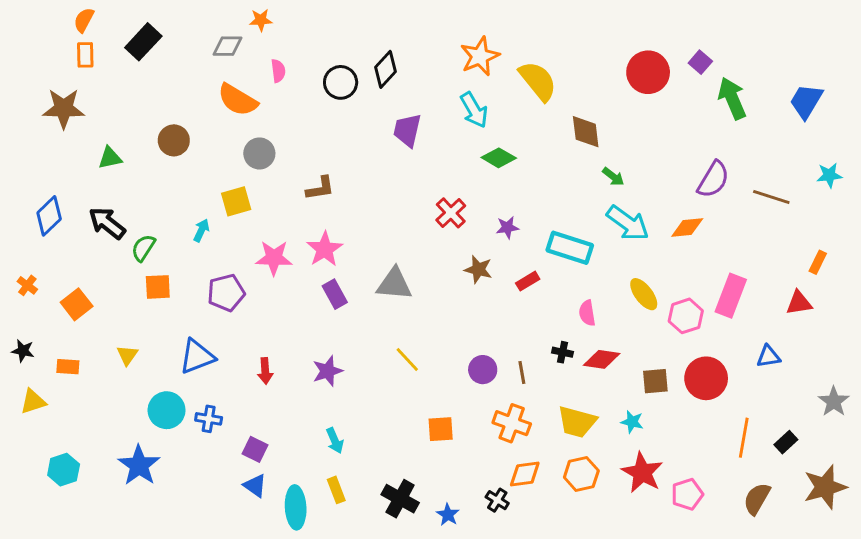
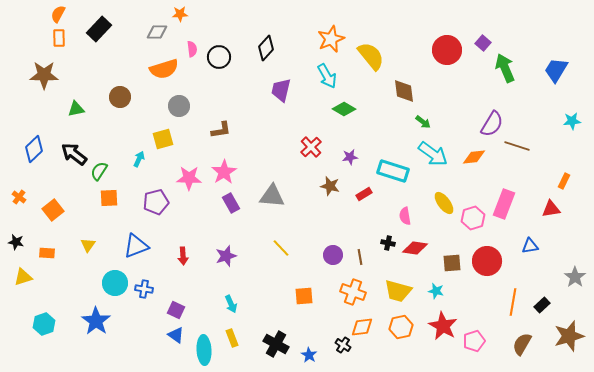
black circle: (341, 82) -> (219, 57), moved
orange semicircle: (238, 100) -> (164, 69), turned -48
brown line: (771, 197) -> (517, 146), moved

